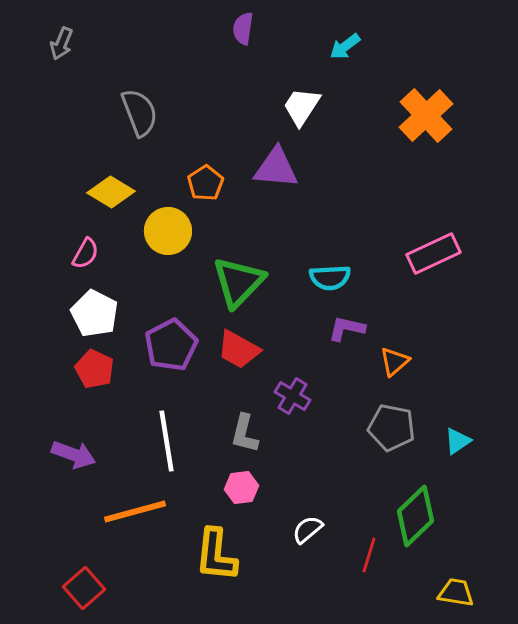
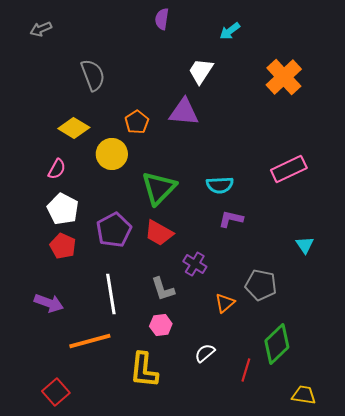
gray arrow: (61, 44) -> (41, 29), turned 45
orange triangle: (394, 362) -> (225, 303), moved
gray L-shape: (244, 434) -> (163, 289), turned -32
cyan triangle: (457, 441) -> (305, 245), moved, turned -30

